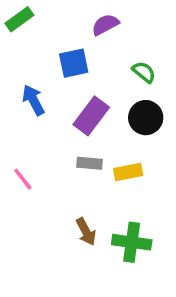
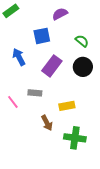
gray rectangle: (90, 163) -> (35, 93), moved
yellow rectangle: (128, 172) -> (67, 106), moved
brown arrow: (86, 232) -> (47, 123), moved

